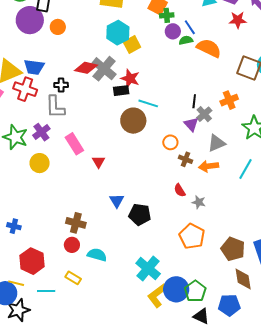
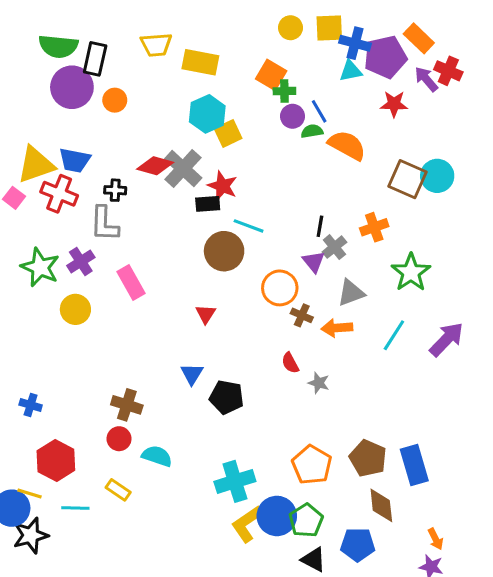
orange circle: (170, 142) -> (280, 288), size x1.5
red triangle: (98, 162) -> (206, 314), moved
orange pentagon: (192, 236) -> (312, 465), moved
cyan cross: (148, 268) -> (235, 481), turned 30

